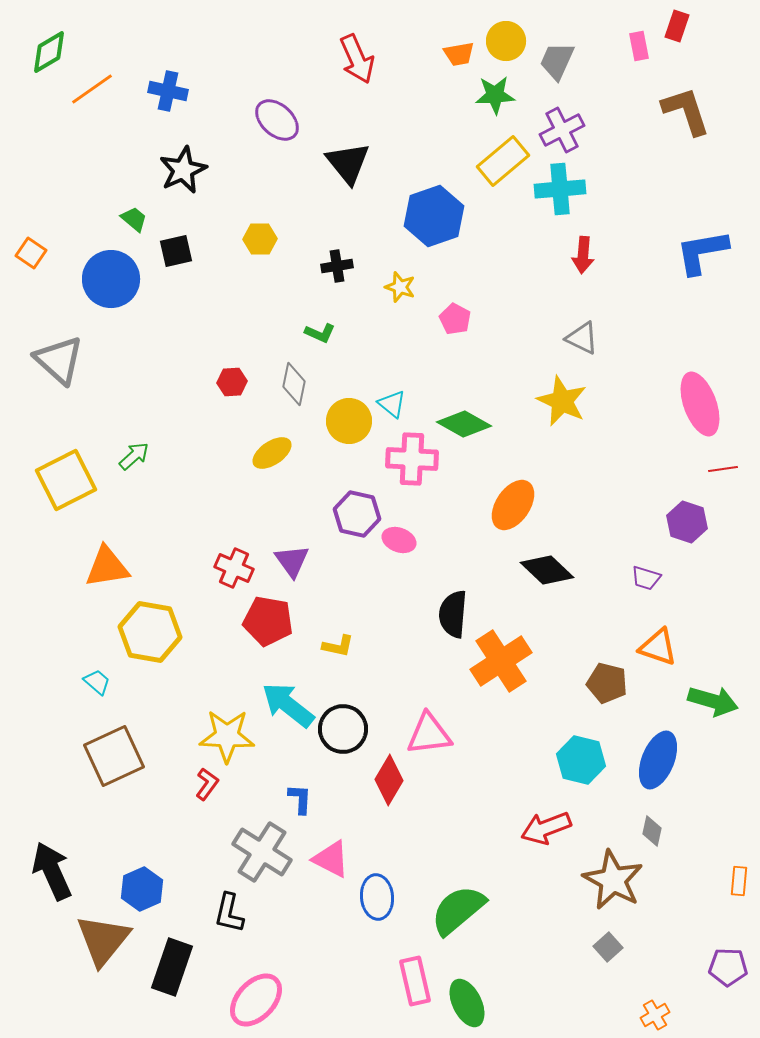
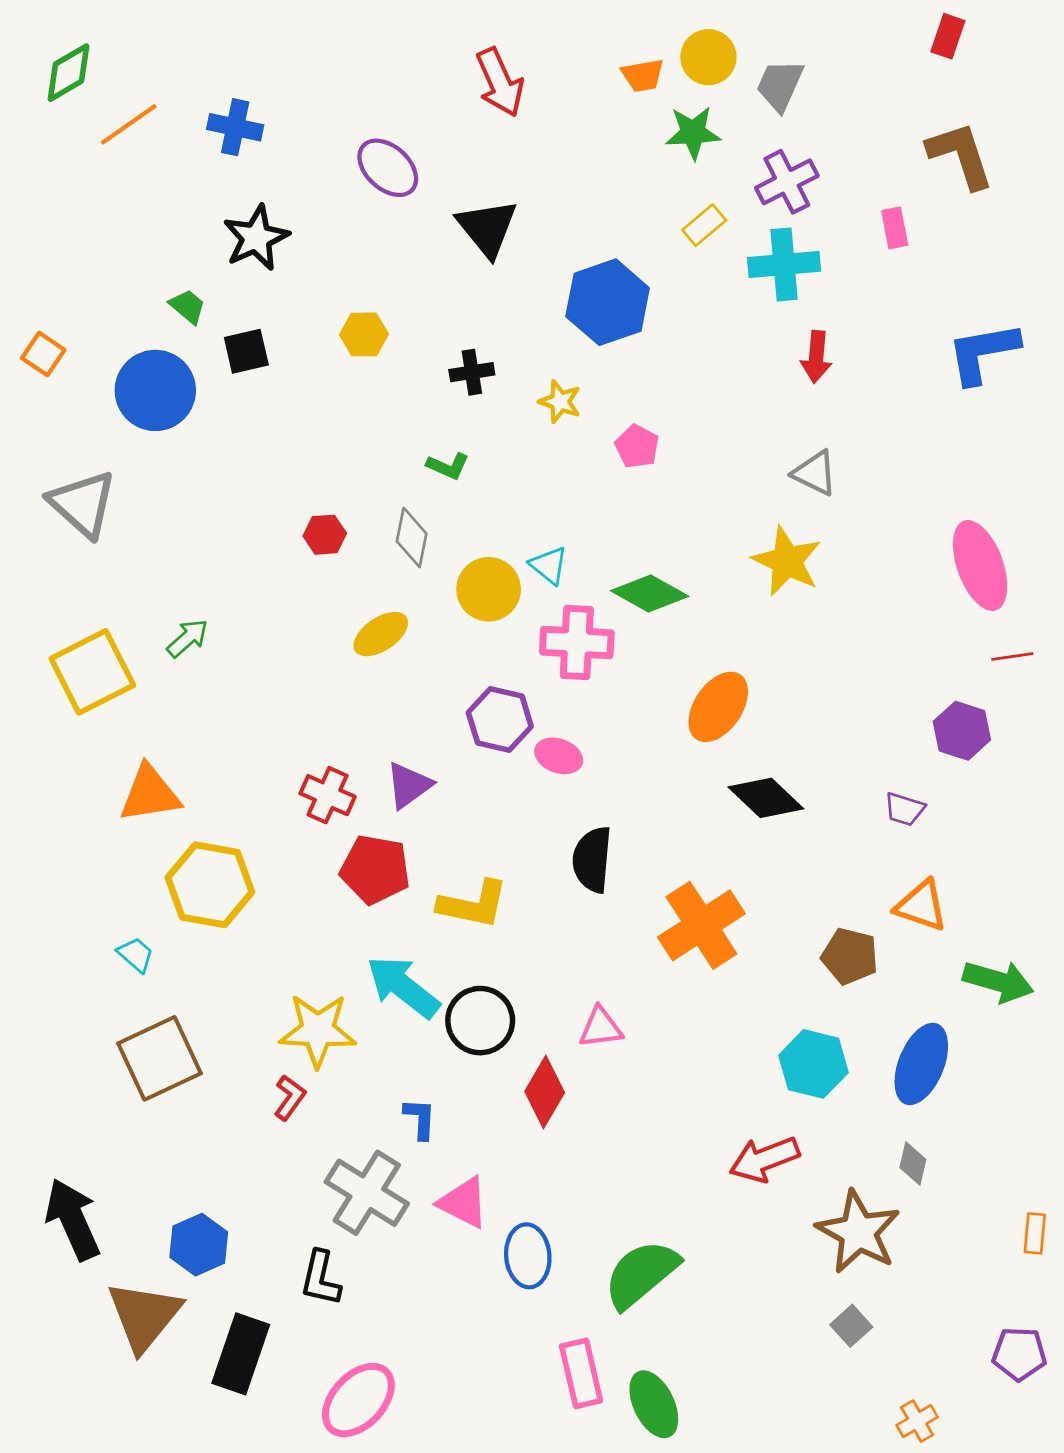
pink rectangle: (639, 46) -> (895, 228), moved
yellow rectangle: (503, 161) -> (704, 225), size x0.6
purple triangle: (292, 561) -> (409, 785), turned 30
black semicircle: (453, 614) -> (592, 860), moved
yellow L-shape: (338, 646) -> (473, 904), size x1.6
pink triangle: (429, 734) -> (601, 1028), size x0.7

